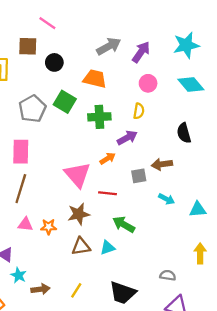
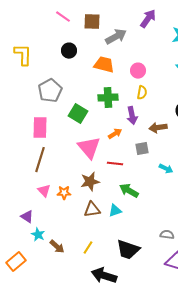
brown square: (28, 46) -> (92, 22), moved
purple arrow: (141, 52) -> (148, 19), moved
pink circle: (148, 83) -> (138, 71), moved
green square: (65, 102) -> (78, 114), moved
purple arrow: (127, 138) -> (132, 116), turned 108
brown arrow: (162, 164) -> (158, 128), moved
pink triangle: (25, 224) -> (44, 191), turned 40
brown arrow: (40, 289) -> (57, 247), turned 49

